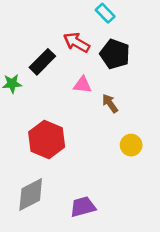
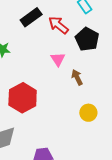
black rectangle: (42, 62) -> (31, 17), moved
pink triangle: (83, 85) -> (58, 59), turned 42

